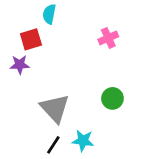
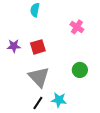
pink cross: (108, 38) -> (77, 27), turned -32
red square: (31, 39) -> (38, 47), moved

